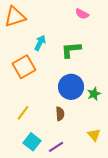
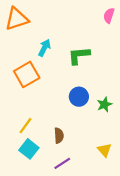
pink semicircle: (82, 14) -> (109, 16), moved, turned 80
blue circle: (71, 87) -> (79, 97), size x0.7
brown semicircle: (60, 114) -> (59, 136), moved
cyan square: (32, 142) -> (29, 149), moved

